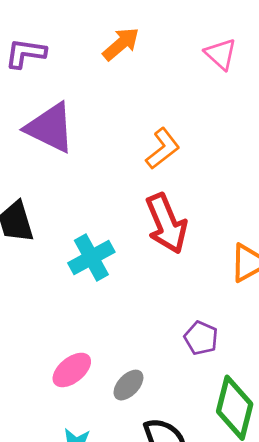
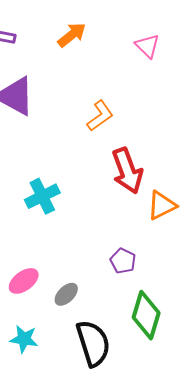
red arrow: (166, 224) -> (127, 171), moved

